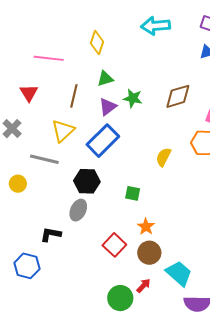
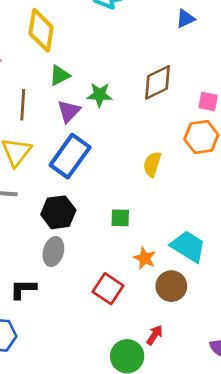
yellow diamond: (97, 42) -> (41, 30), size x1.4
brown circle: (149, 253) -> (171, 286), moved
cyan trapezoid: (179, 273) -> (188, 246), moved

